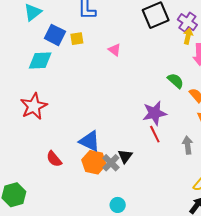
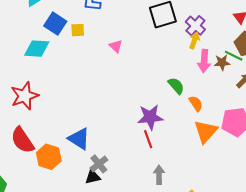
gray arrow: (188, 145) -> (159, 175), moved
black triangle: (125, 156) -> (93, 177), moved, turned 35
red semicircle: (54, 159) -> (22, 140), moved, size x1.5
orange hexagon: (94, 162) -> (49, 157), moved

